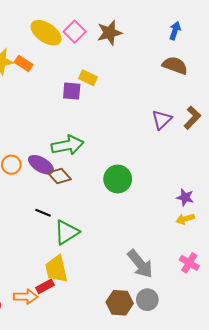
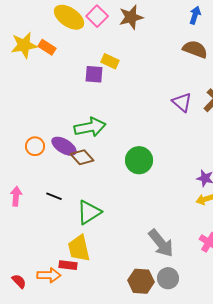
purple triangle: (162, 120) -> (182, 102), turned -35
black line: (43, 213) -> (54, 196), moved
red rectangle: (45, 286) -> (68, 265), turned 36

